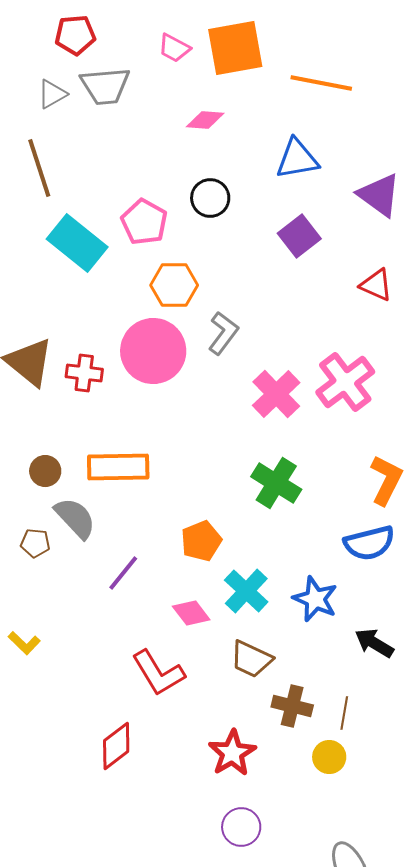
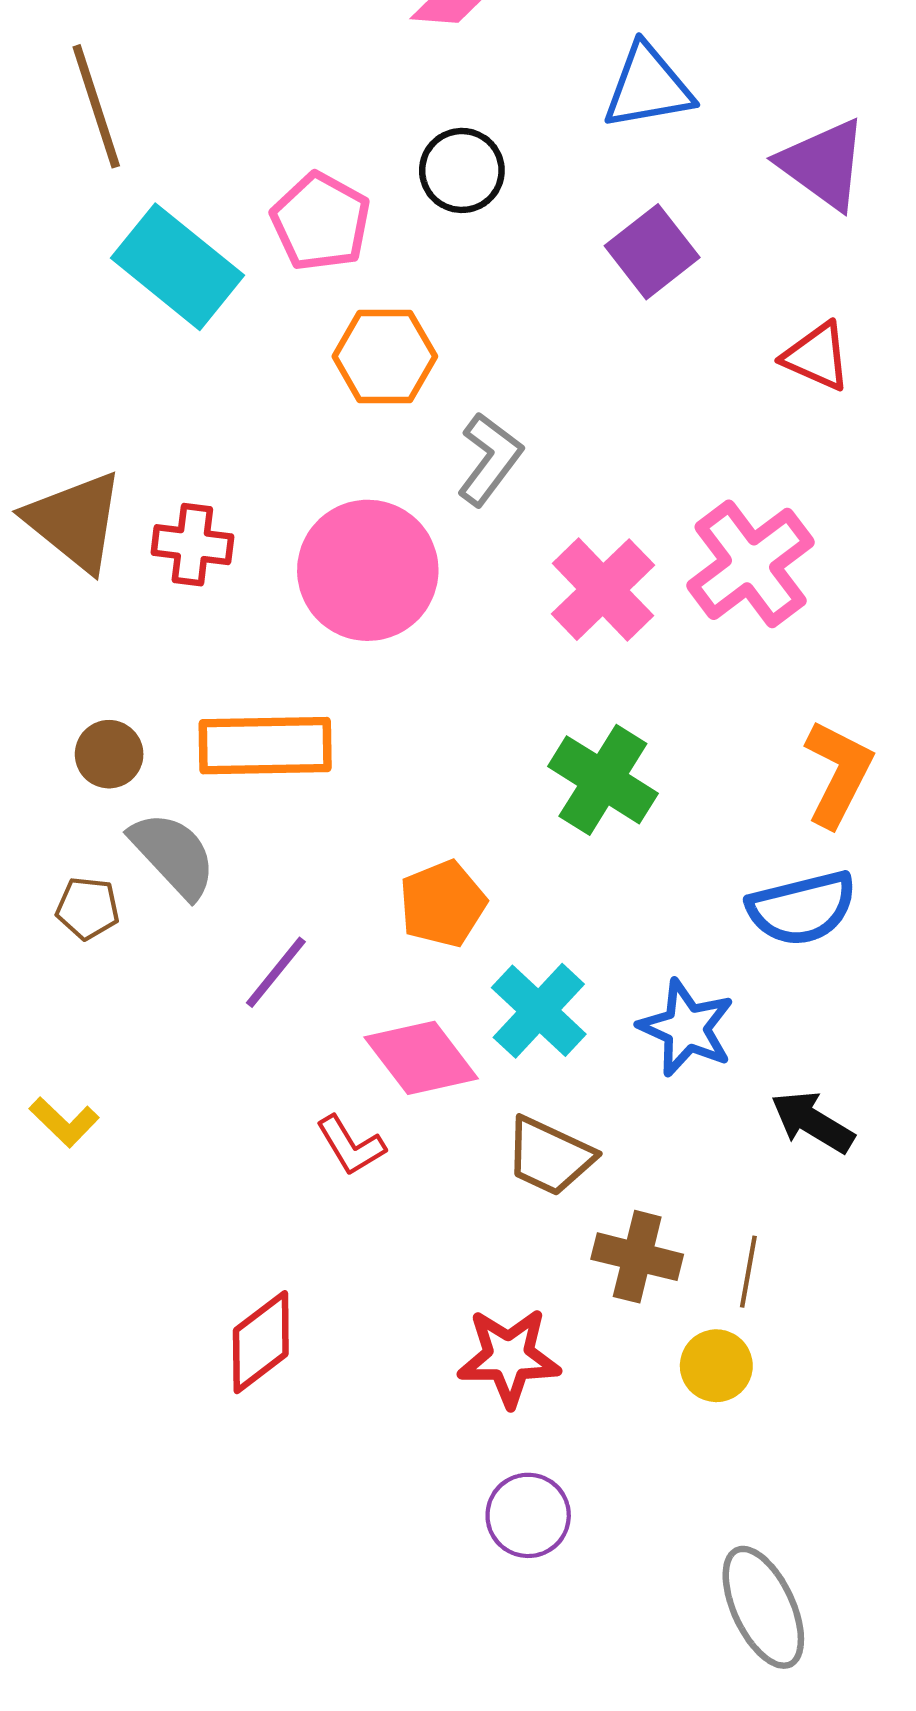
pink circle: (153, 351) -> (368, 570), moved
pink diamond: (191, 613) -> (421, 1058), size x1.4
red L-shape: (158, 673) -> (351, 1145), moved, size x0.6
red star: (232, 753) -> (509, 1357), turned 30

